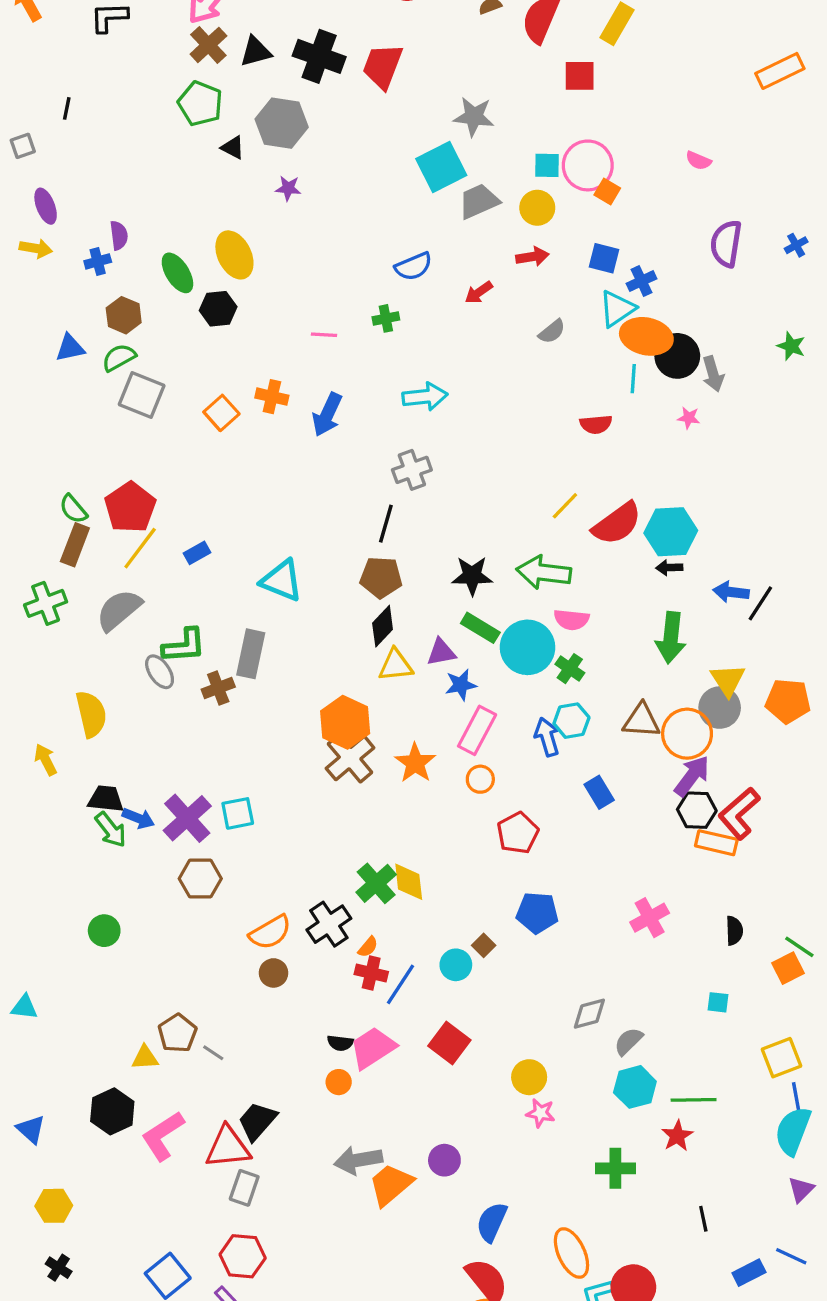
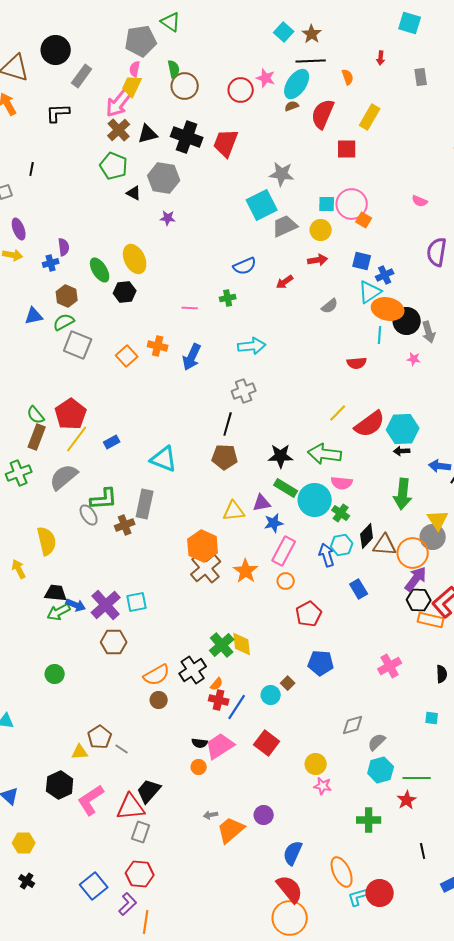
black diamond: (383, 626) -> (367, 536), moved
green arrow: (111, 830) -> (59, 612), turned 100
gray arrow: (358, 1160) -> (211, 815), size x0.5

